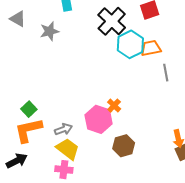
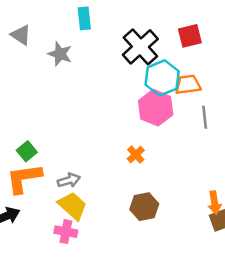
gray star: (49, 31) -> (60, 54), turned 30
pink hexagon: (99, 119) -> (156, 108), moved

